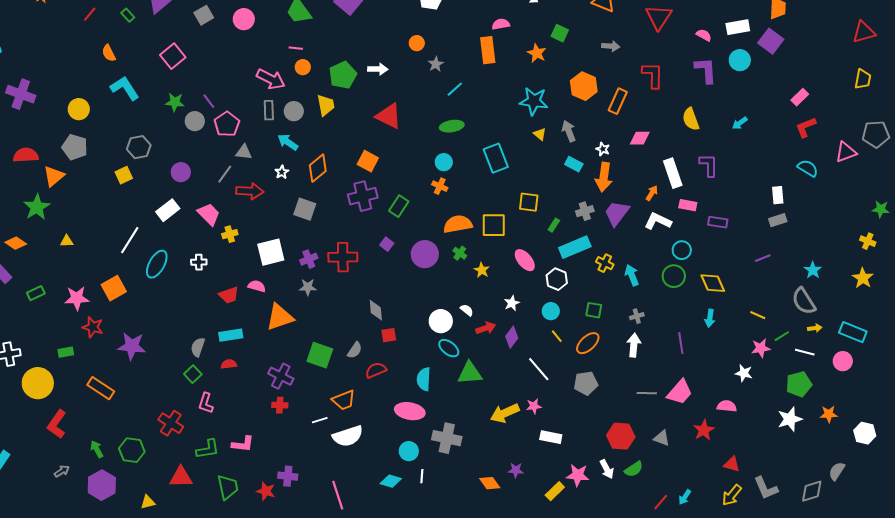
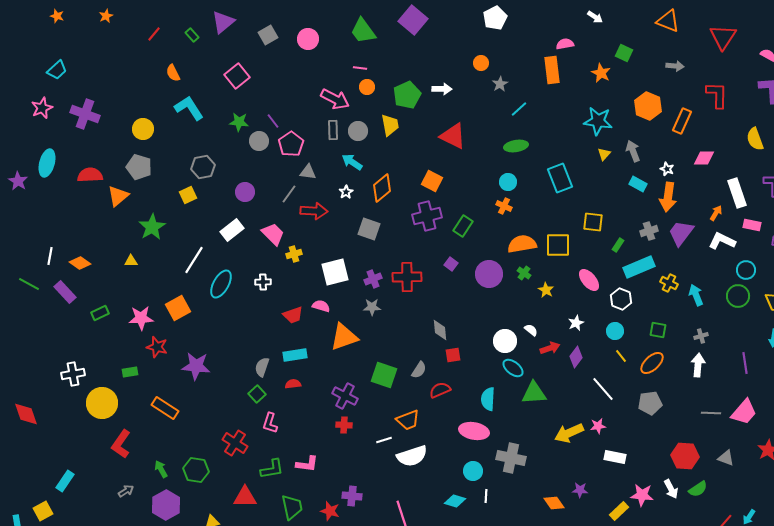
yellow triangle: (540, 134) -> (604, 154), turned 32
green star: (37, 207) -> (152, 227), moved

